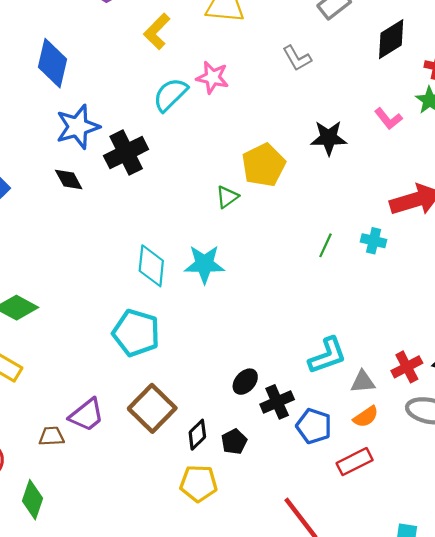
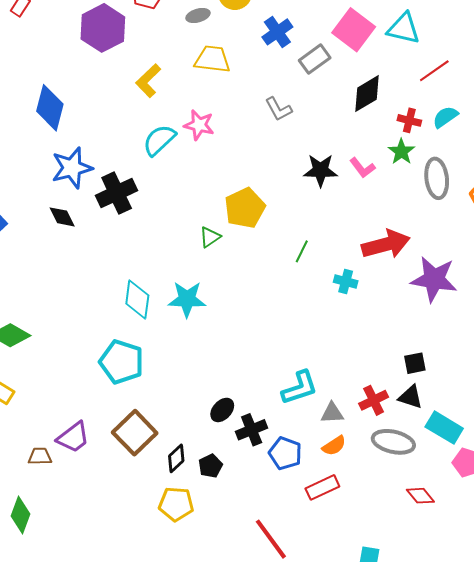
black star: (329, 138) -> (321, 170), moved
green line: (325, 245) -> (302, 251), moved

